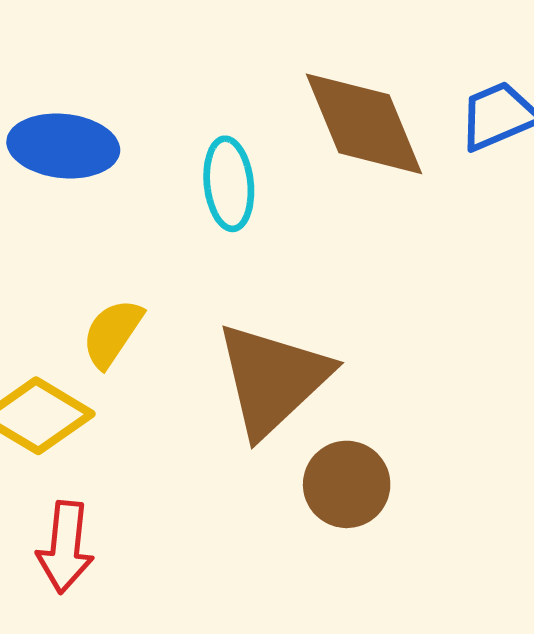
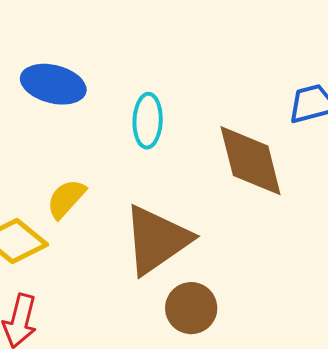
brown diamond: (364, 124) -> (251, 161), moved

